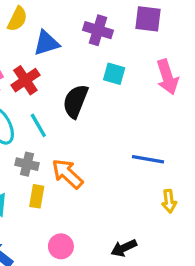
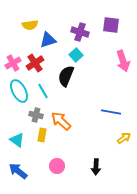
yellow semicircle: (17, 19) -> (30, 25), turned 56
cyan square: (114, 74) -> (76, 55), moved, turned 32
yellow arrow: (169, 201) -> (124, 138), turned -120
black arrow: (124, 248) -> (96, 167), turned -63

